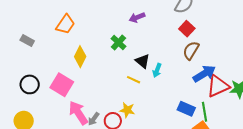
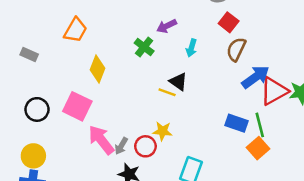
purple arrow: (137, 17) -> (167, 26), moved
black triangle: (143, 61) -> (178, 82), moved
cyan arrow: (157, 70) -> (191, 48), moved

